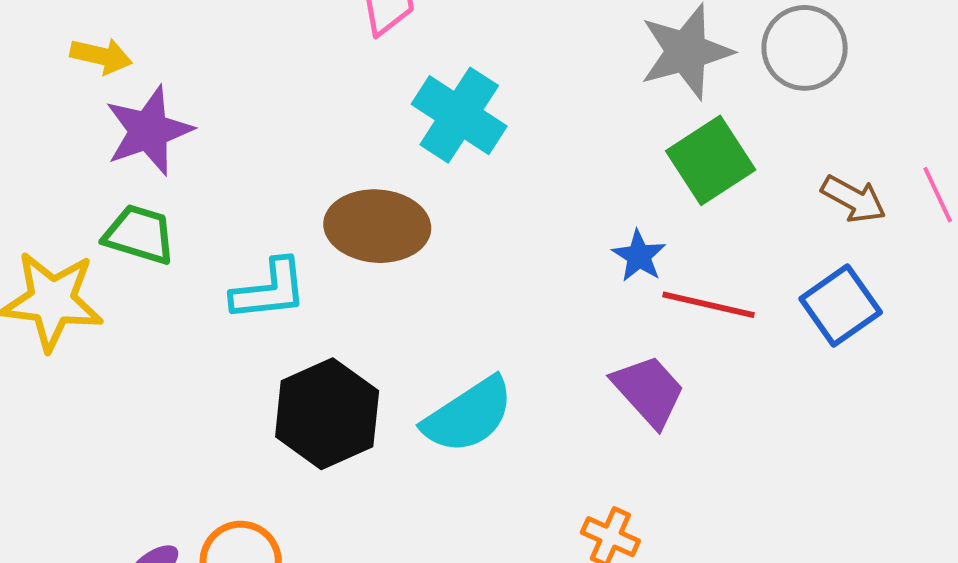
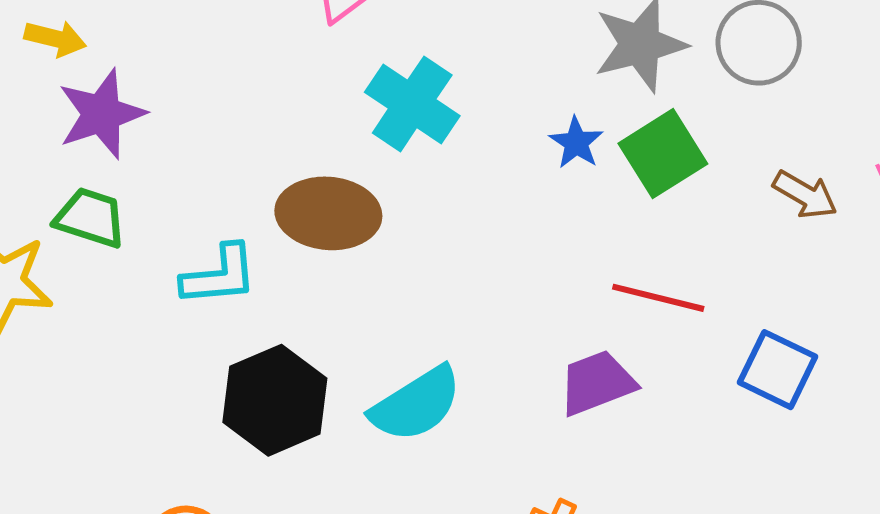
blue star: (639, 256) -> (576, 143), moved
blue square: (841, 305) -> (777, 370), moved, turned -30
purple trapezoid: (649, 391) -> (597, 383), turned -70

